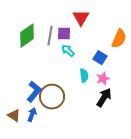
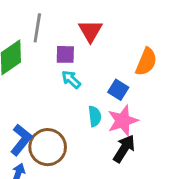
gray line: (50, 36) -> (37, 28), moved
pink star: (103, 79) -> (123, 121), size x1.5

